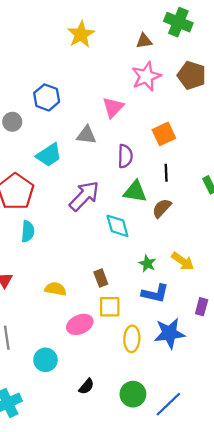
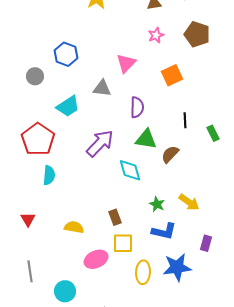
pink star: (146, 76) -> (156, 35), size x0.6
orange square: (164, 134) -> (172, 75), moved
black line: (166, 173) -> (185, 120), moved

